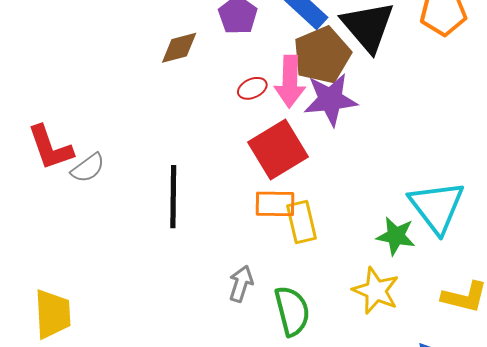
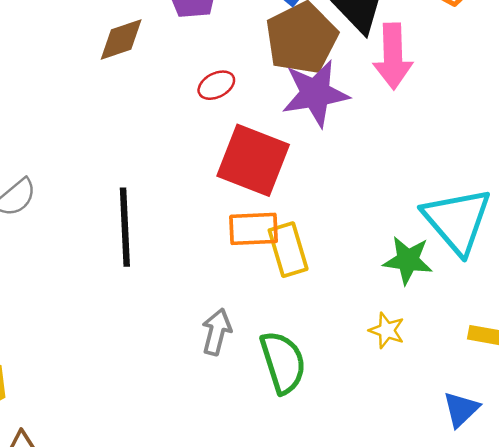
pink arrow: (290, 81) -> (393, 56), moved
red square: (278, 150) -> (253, 160), turned -34
yellow star: (376, 291) -> (387, 330), size x0.6

